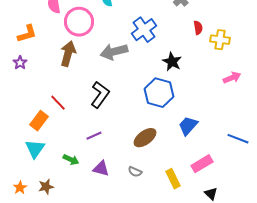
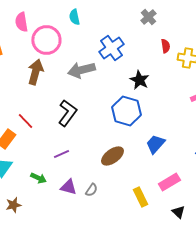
gray semicircle: (135, 172) -> (91, 190), moved, turned -80

